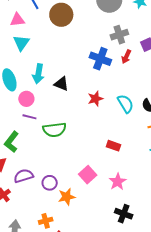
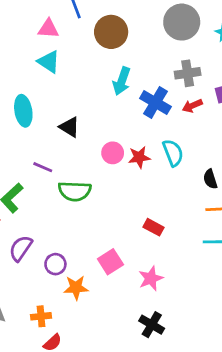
cyan triangle: (21, 43) -> (49, 62), turned -42
red arrow: (126, 57) -> (192, 106), turned 32
cyan arrow: (38, 74) -> (122, 81), moved
black triangle: (61, 84) -> (69, 127), moved
pink circle: (26, 99) -> (113, 153), moved
cyan semicircle: (125, 104) -> (173, 153), moved
purple semicircle: (24, 176) -> (21, 248), turned -48

